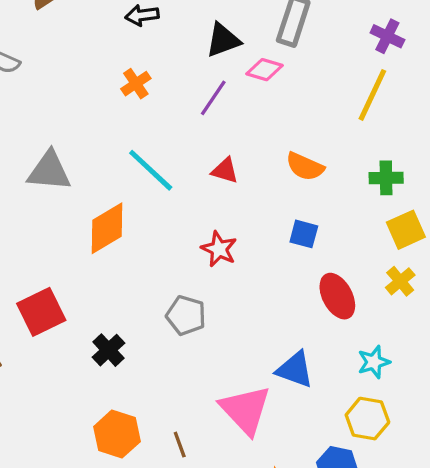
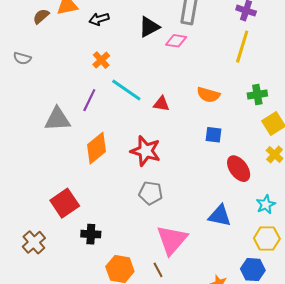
purple line: (213, 98) -> (89, 100), moved
cyan line: (151, 170) -> (126, 90), moved
red star: (219, 249) -> (146, 151), moved, size x1.4
black cross: (108, 350) -> (91, 234), moved, turned -36
pink triangle: (245, 410) -> (172, 240), moved, turned 32

